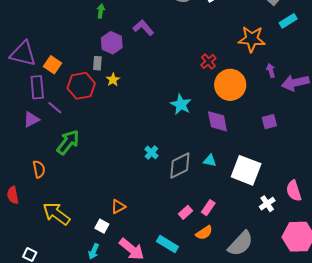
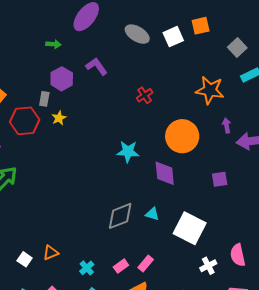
green arrow: (101, 11) -> (53, 44), turned 80
red cross: (208, 62) -> (145, 95), moved
cyan star: (181, 104) -> (128, 152), turned -30
cyan cross: (151, 152) -> (87, 268), moved
white square: (102, 226) -> (25, 259), moved

